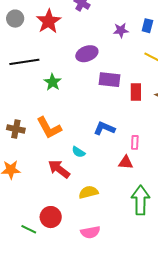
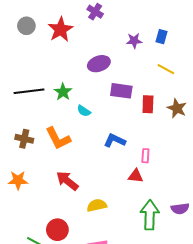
black line: (24, 62) -> (29, 91), moved
cyan semicircle: (78, 152) -> (84, 111), moved

